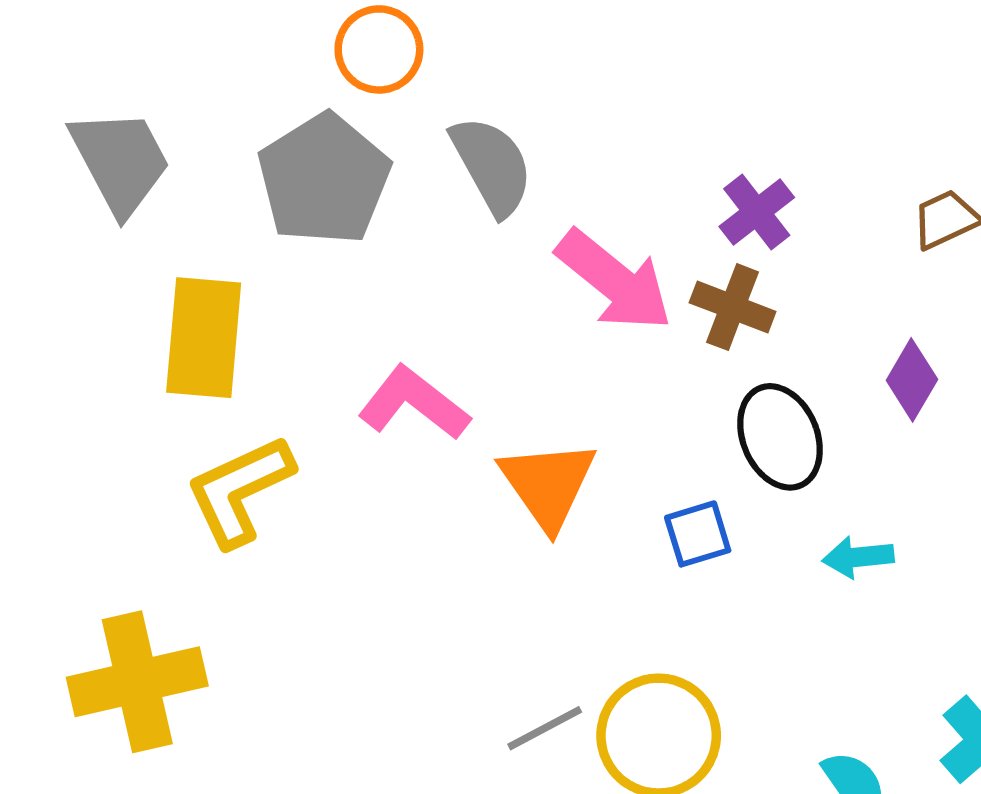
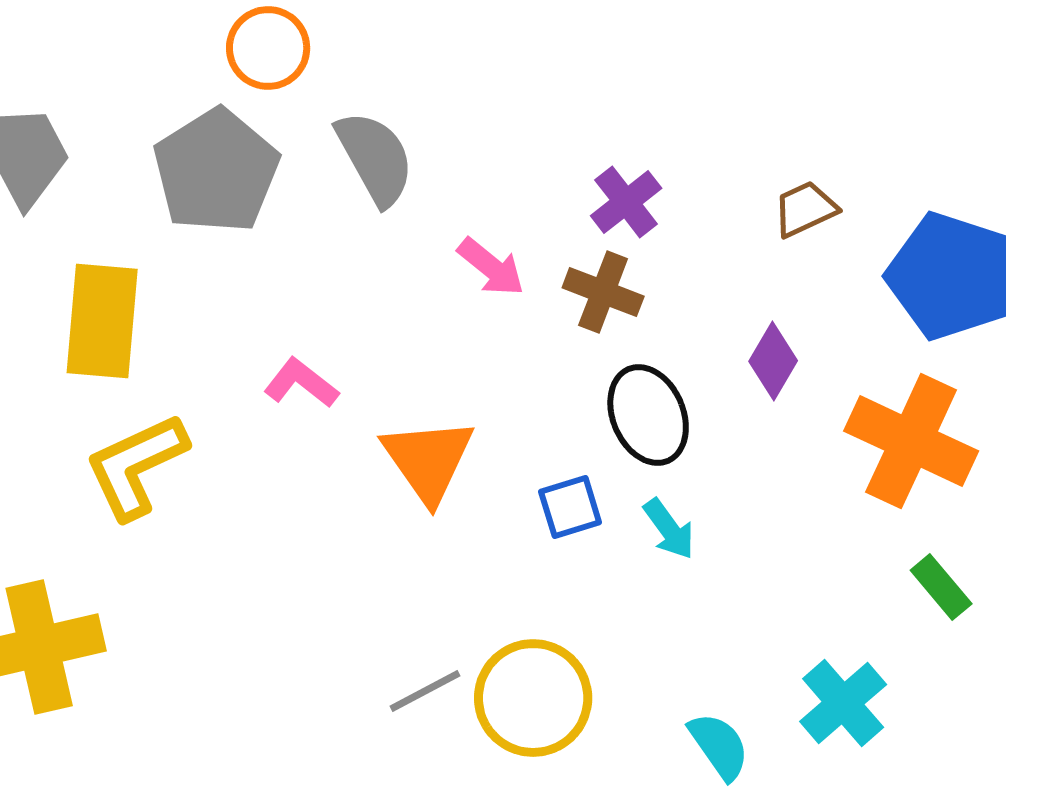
pink arrow: (614, 281) -> (491, 267), size x0.6
pink L-shape: (414, 403) -> (301, 383), size x0.7
cyan arrow: (858, 557) -> (669, 529), moved, turned -120

